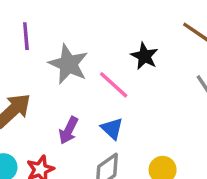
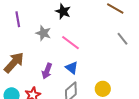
black star: (144, 56) -> (63, 11), moved
gray star: (68, 64) -> (43, 33), size x0.7

